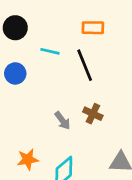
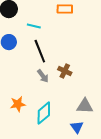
black line: (85, 65) -> (40, 51), moved

